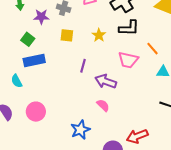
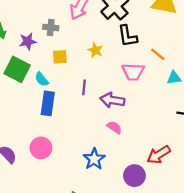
black L-shape: (129, 28) -> (127, 36), turned 90
green square: (28, 39) -> (17, 69), size x1.6
blue rectangle: (34, 60) -> (48, 103), moved, turned -60
cyan semicircle: (17, 81) -> (42, 79), moved

